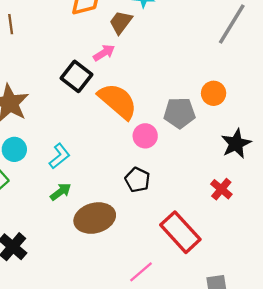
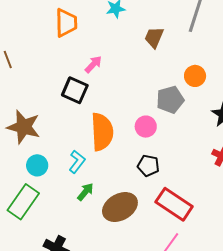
brown trapezoid: (121, 22) -> (154, 37), moved
orange semicircle: (118, 101) -> (102, 132), moved, turned 60
red rectangle: (180, 232) -> (174, 204), moved

